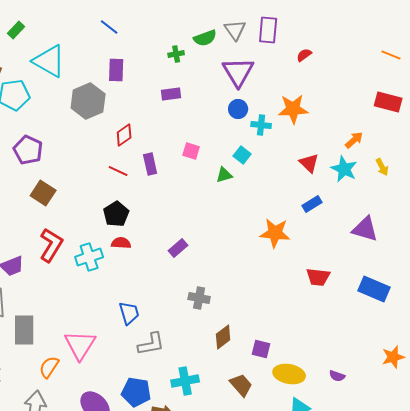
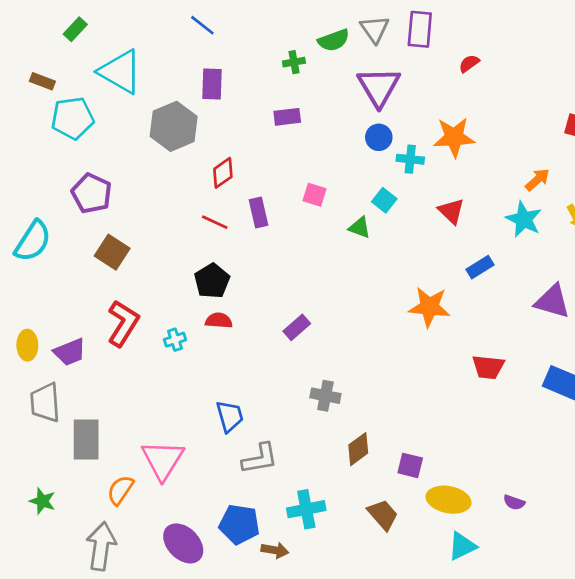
red triangle: (309, 163) -> (451, 211), moved
green triangle: (224, 175) -> (360, 228), turned 36
cyan cross: (89, 257) -> (175, 340), size x0.6

